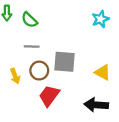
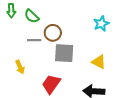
cyan star: (100, 19) -> (101, 24), moved
brown circle: (39, 71) -> (53, 33), moved

